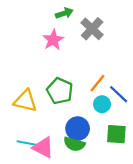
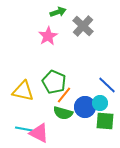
orange line: (98, 83) -> (64, 95), moved
cyan circle: (102, 104) -> (100, 103), moved
blue circle: (78, 129) -> (85, 107), moved
green semicircle: (74, 144) -> (63, 113), moved

